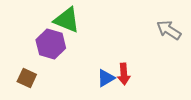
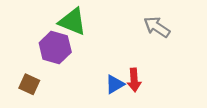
gray arrow: (169, 30) -> (157, 27), moved

